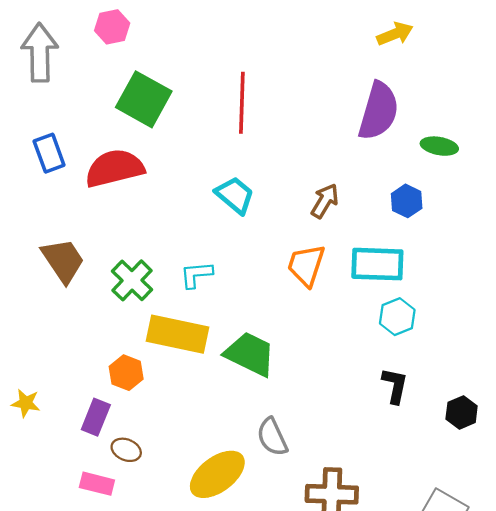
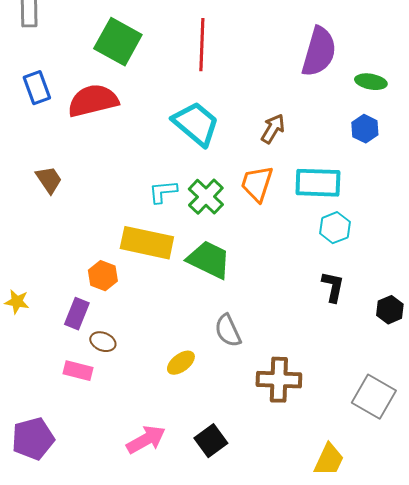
cyan trapezoid: (235, 195) -> (196, 124), size x1.4
blue hexagon: (407, 201) -> (365, 129), moved
brown trapezoid: (63, 261) -> (49, 180), size x0.7
green cross: (132, 280) -> (206, 197), moved
yellow ellipse: (217, 474) -> (181, 363), size x0.6

